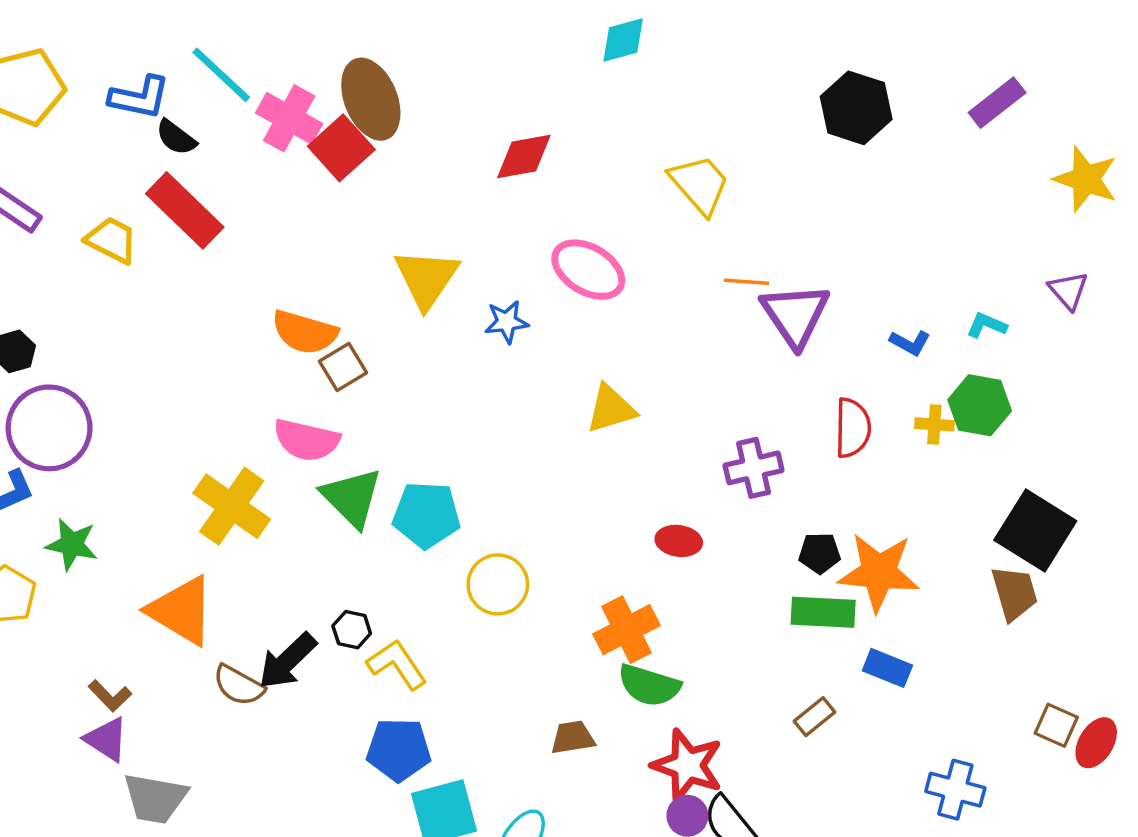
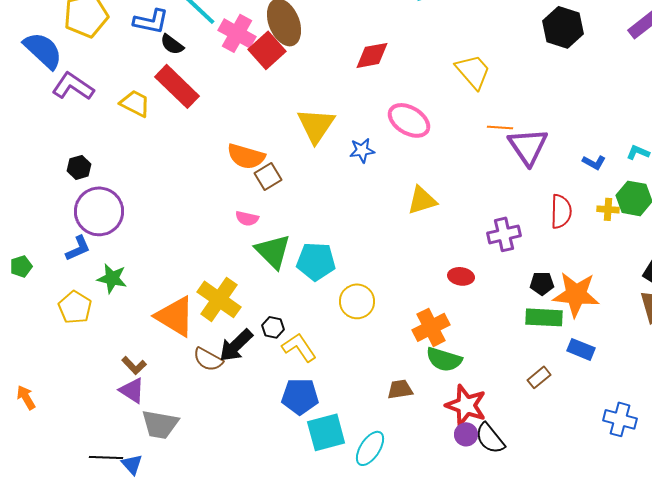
pink semicircle: (306, 440) -> (247, 218), size x0.6
yellow cross: (232, 506) -> (219, 299), moved

